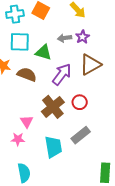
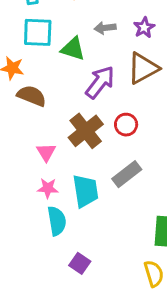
purple star: (83, 37) -> (144, 28), moved
brown semicircle: (27, 74) -> (32, 96), moved
pink star: (18, 139) -> (48, 188), moved
cyan semicircle: (24, 173) -> (57, 221), moved

